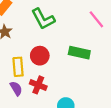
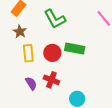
green rectangle: (79, 53) -> (75, 48), moved
yellow rectangle: (18, 67) -> (28, 53), moved

